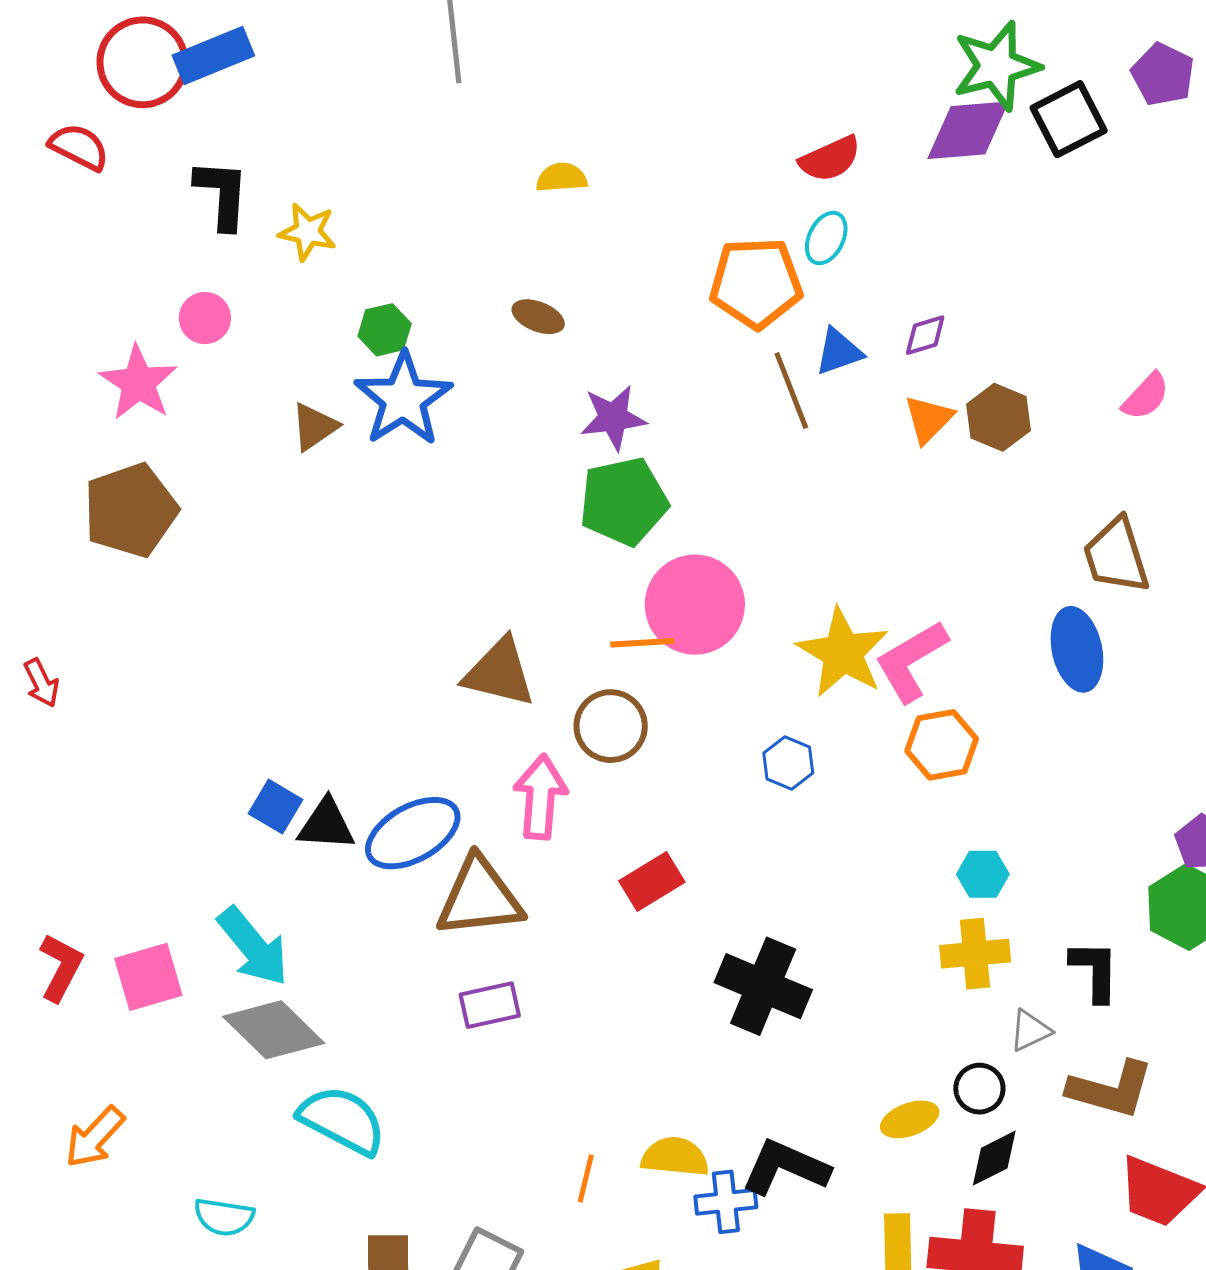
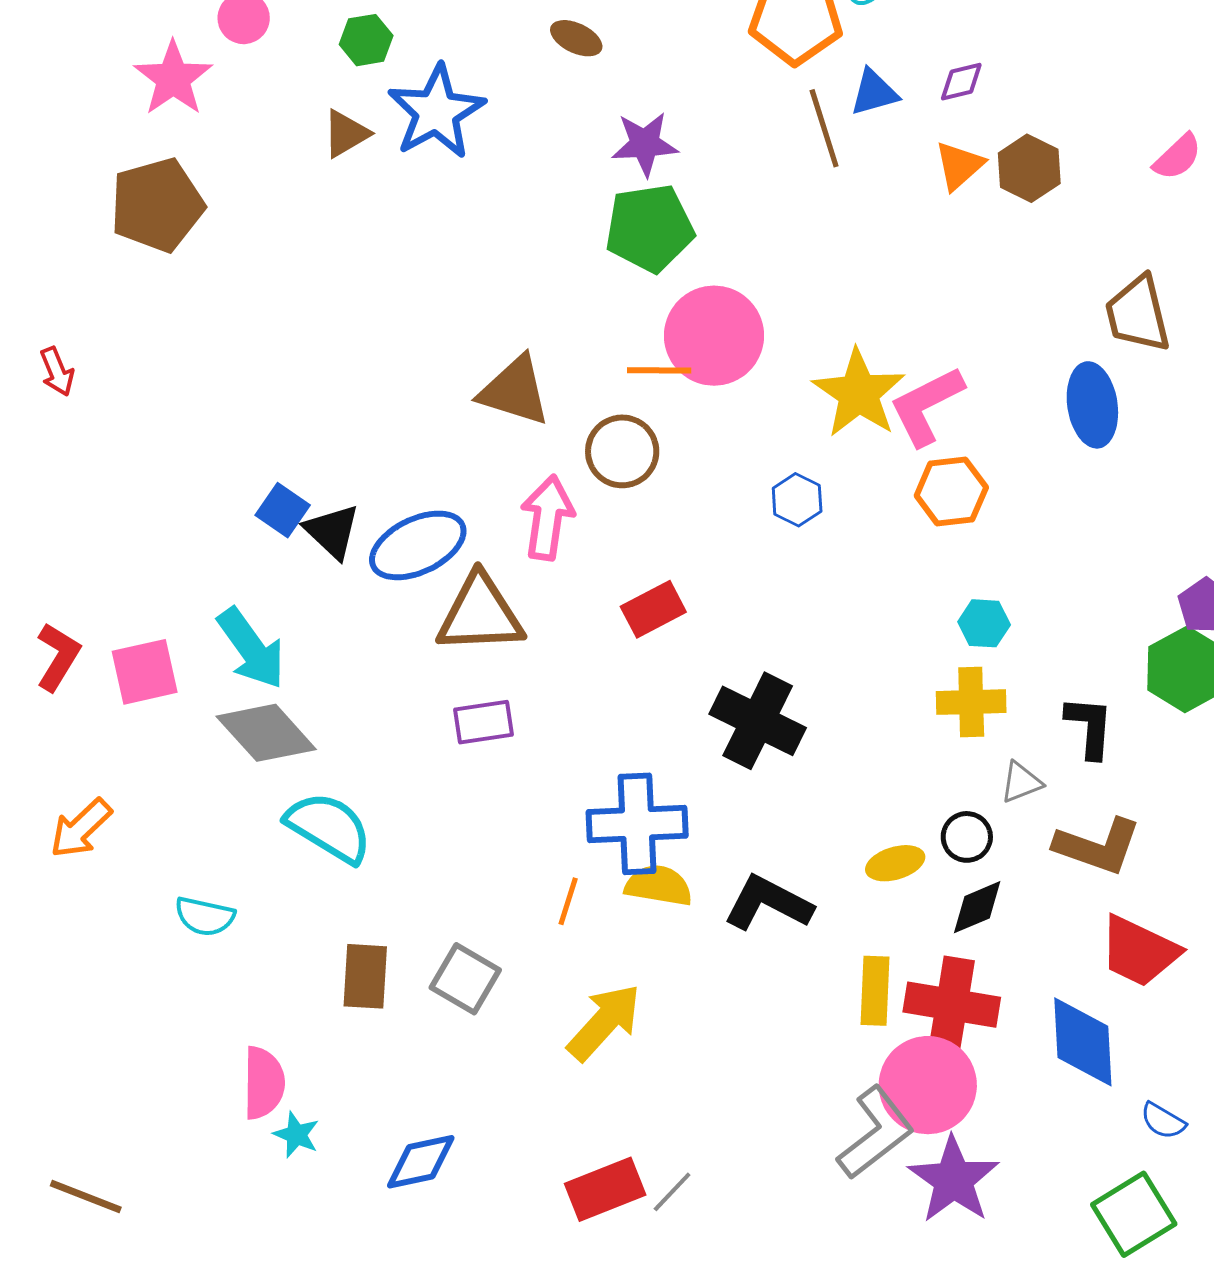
green hexagon: (385, 330) -> (366, 40), moved
black triangle: (326, 825) -> (332, 531), turned 36
blue cross: (726, 1202) -> (637, 824), moved, size x1.6

